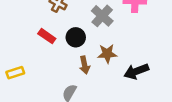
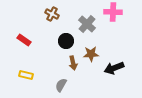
red rectangle: (47, 36) -> (24, 40), moved
yellow rectangle: (15, 73) -> (26, 75), moved, turned 32

